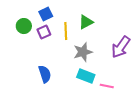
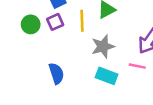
green circle: (24, 26) -> (31, 24), moved
pink line: (107, 86) -> (137, 66), moved

